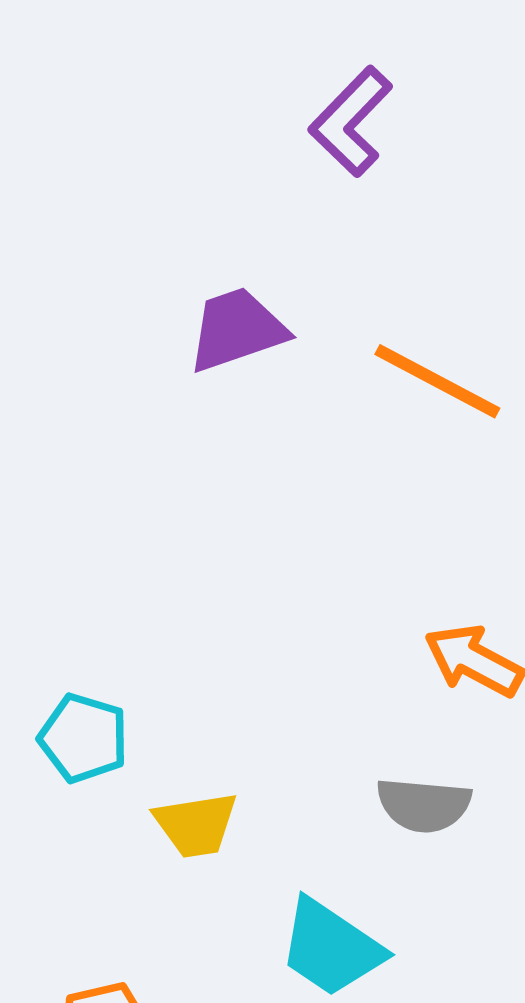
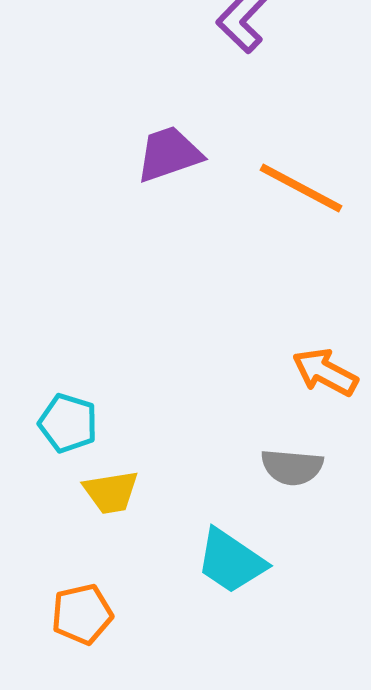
yellow trapezoid: (196, 825) -> (111, 492), moved

